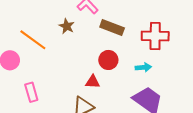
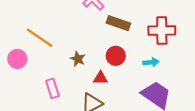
brown star: (67, 26) -> (78, 59), moved
pink rectangle: (31, 92) -> (52, 88), moved

